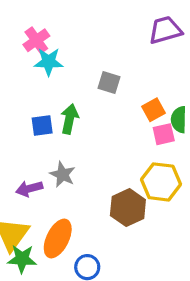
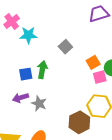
pink cross: (36, 40) -> (12, 22), moved
gray square: (109, 83) -> (65, 47), turned 32
purple arrow: (29, 189) -> (20, 98), moved

